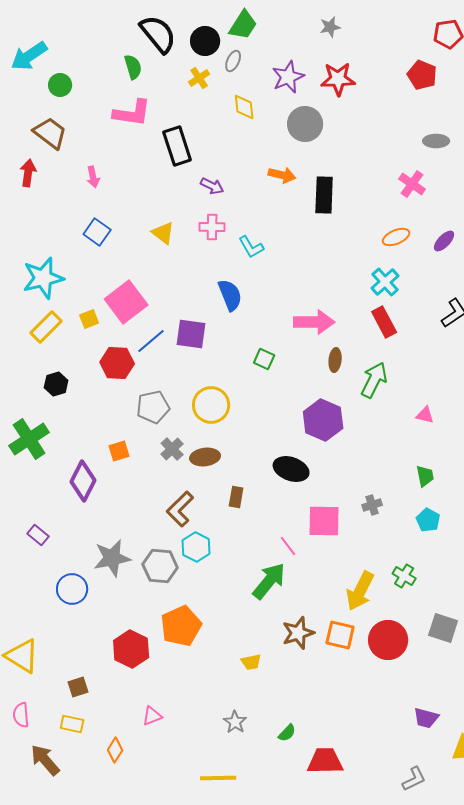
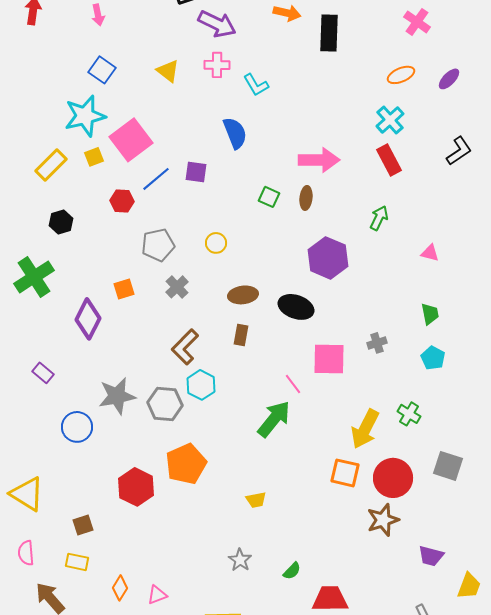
purple arrow: (212, 186) -> (217, 24), size x1.6
cyan star: (43, 278) -> (85, 116), moved
purple square: (191, 334) -> (196, 172), size x0.7
brown ellipse: (335, 360) -> (306, 198), moved
red hexagon: (117, 363) -> (122, 201), size x0.7
green arrow: (374, 380) -> (379, 218), size x0.7
yellow circle: (211, 405) -> (216, 243), size x0.6
brown ellipse: (205, 457) -> (243, 295), moved
brown star: (298, 633) -> (383, 520), moved
pink triangle: (152, 716) -> (157, 595), moved

